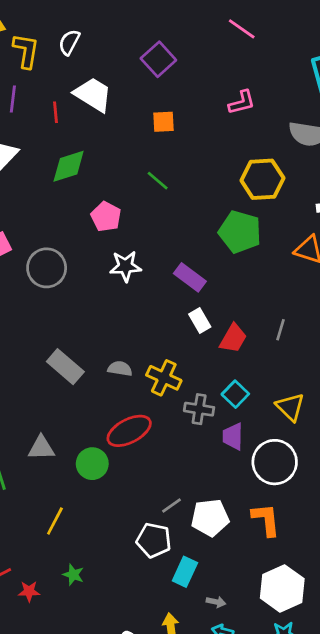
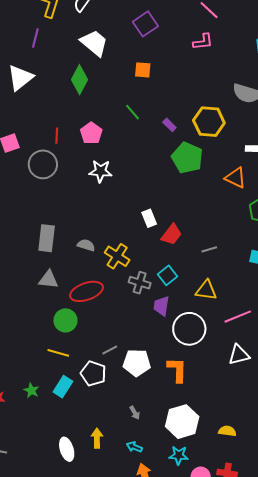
pink L-shape: (242, 102) -> (203, 42), moved
red line: (56, 112) -> (57, 136), moved
green diamond: (69, 166) -> (79, 80), moved, turned -52
purple rectangle: (190, 277) -> (169, 125), moved, size x0.6
gray line: (280, 330) -> (209, 249), moved, turned 49
gray rectangle: (65, 367) -> (47, 238), turned 48
yellow triangle: (290, 407) -> (206, 290), turned -45
gray triangle: (41, 448) -> (48, 280), moved
green circle: (92, 464) -> (65, 320), moved
yellow line: (55, 521) -> (58, 353), moved, turned 70
cyan rectangle: (185, 572) -> (63, 387), moved
gray arrow: (216, 602) -> (135, 413), moved, turned 40

